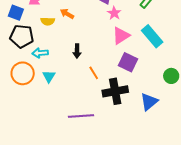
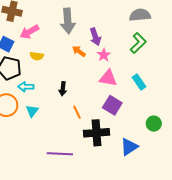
orange arrow: (67, 14) -> (79, 51), moved
pink triangle: (121, 36) -> (108, 78), turned 36
cyan rectangle: (152, 36) -> (139, 82), size x0.7

